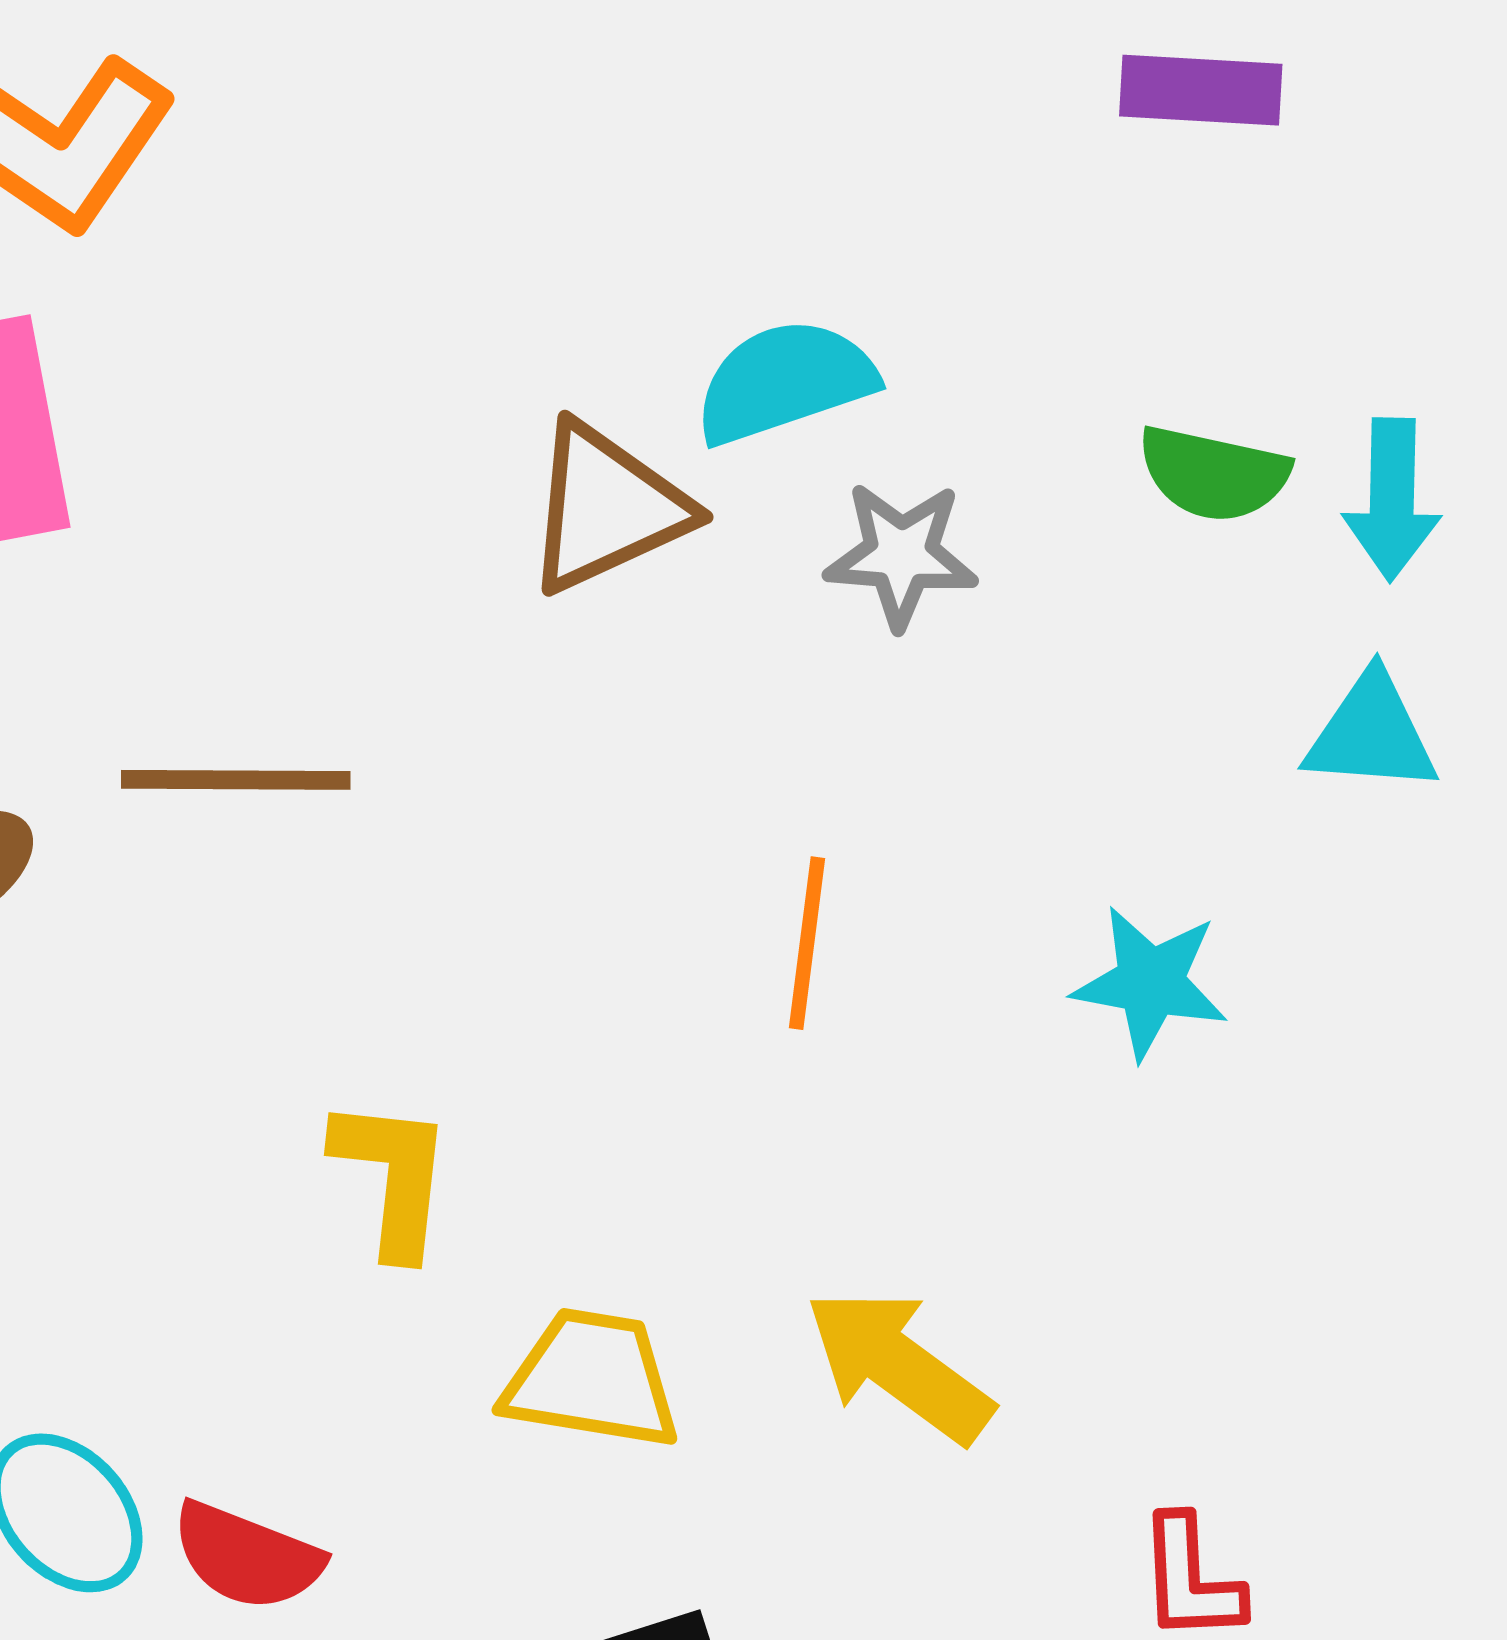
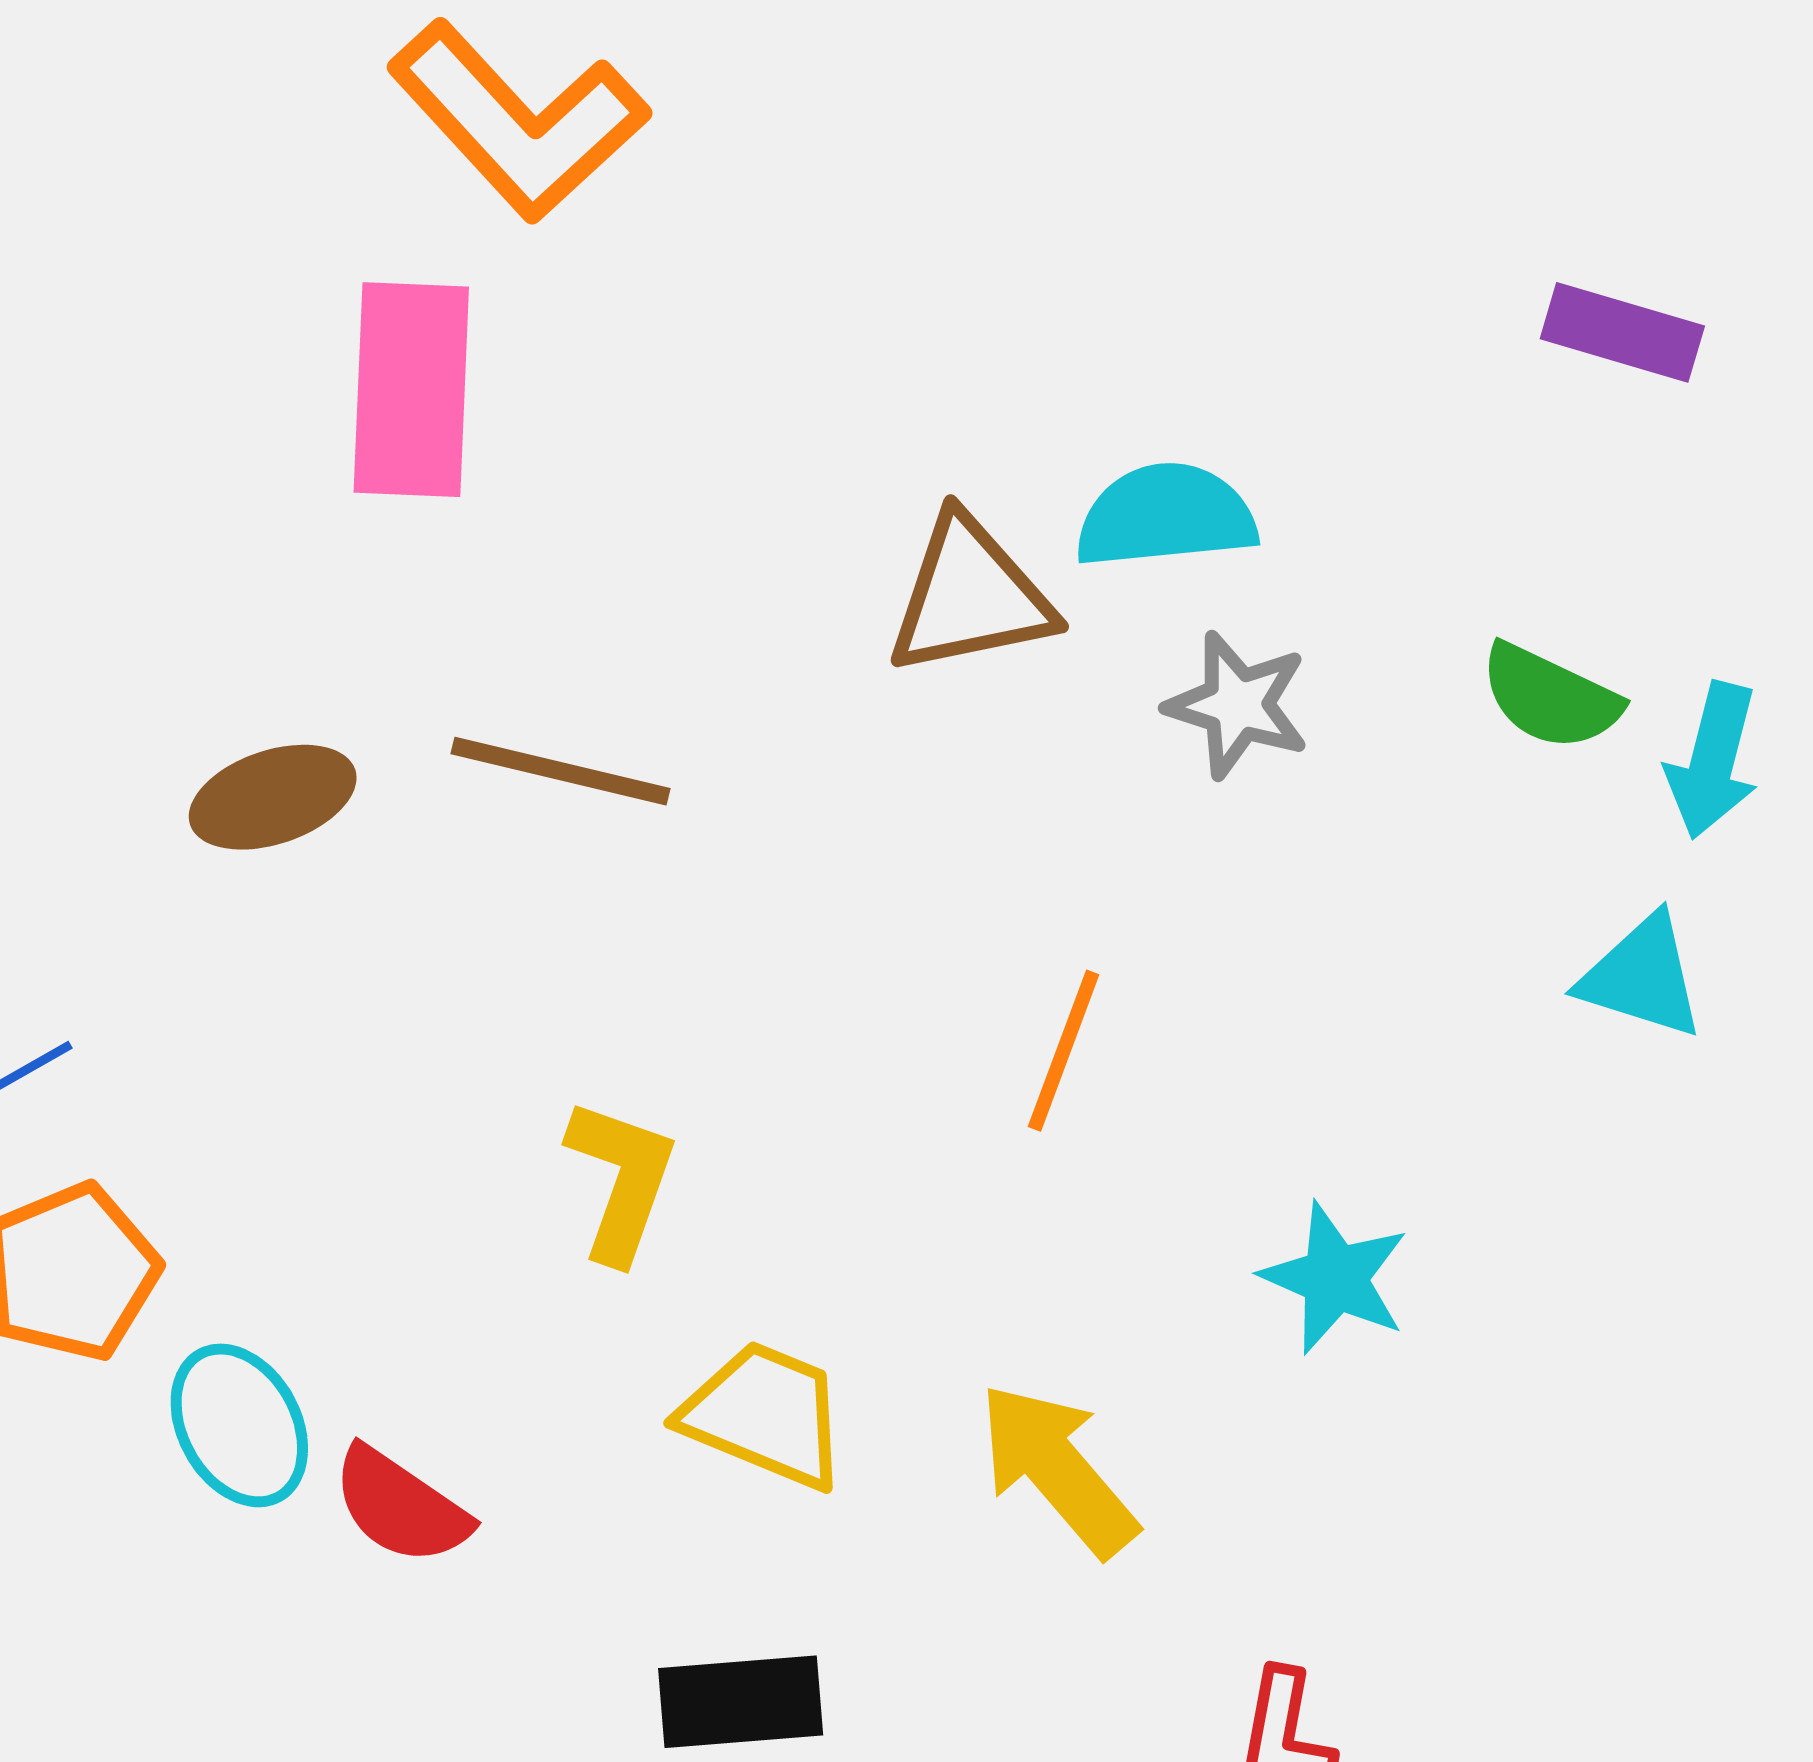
cyan star: (1150, 982) -> (1335, 1278), moved

